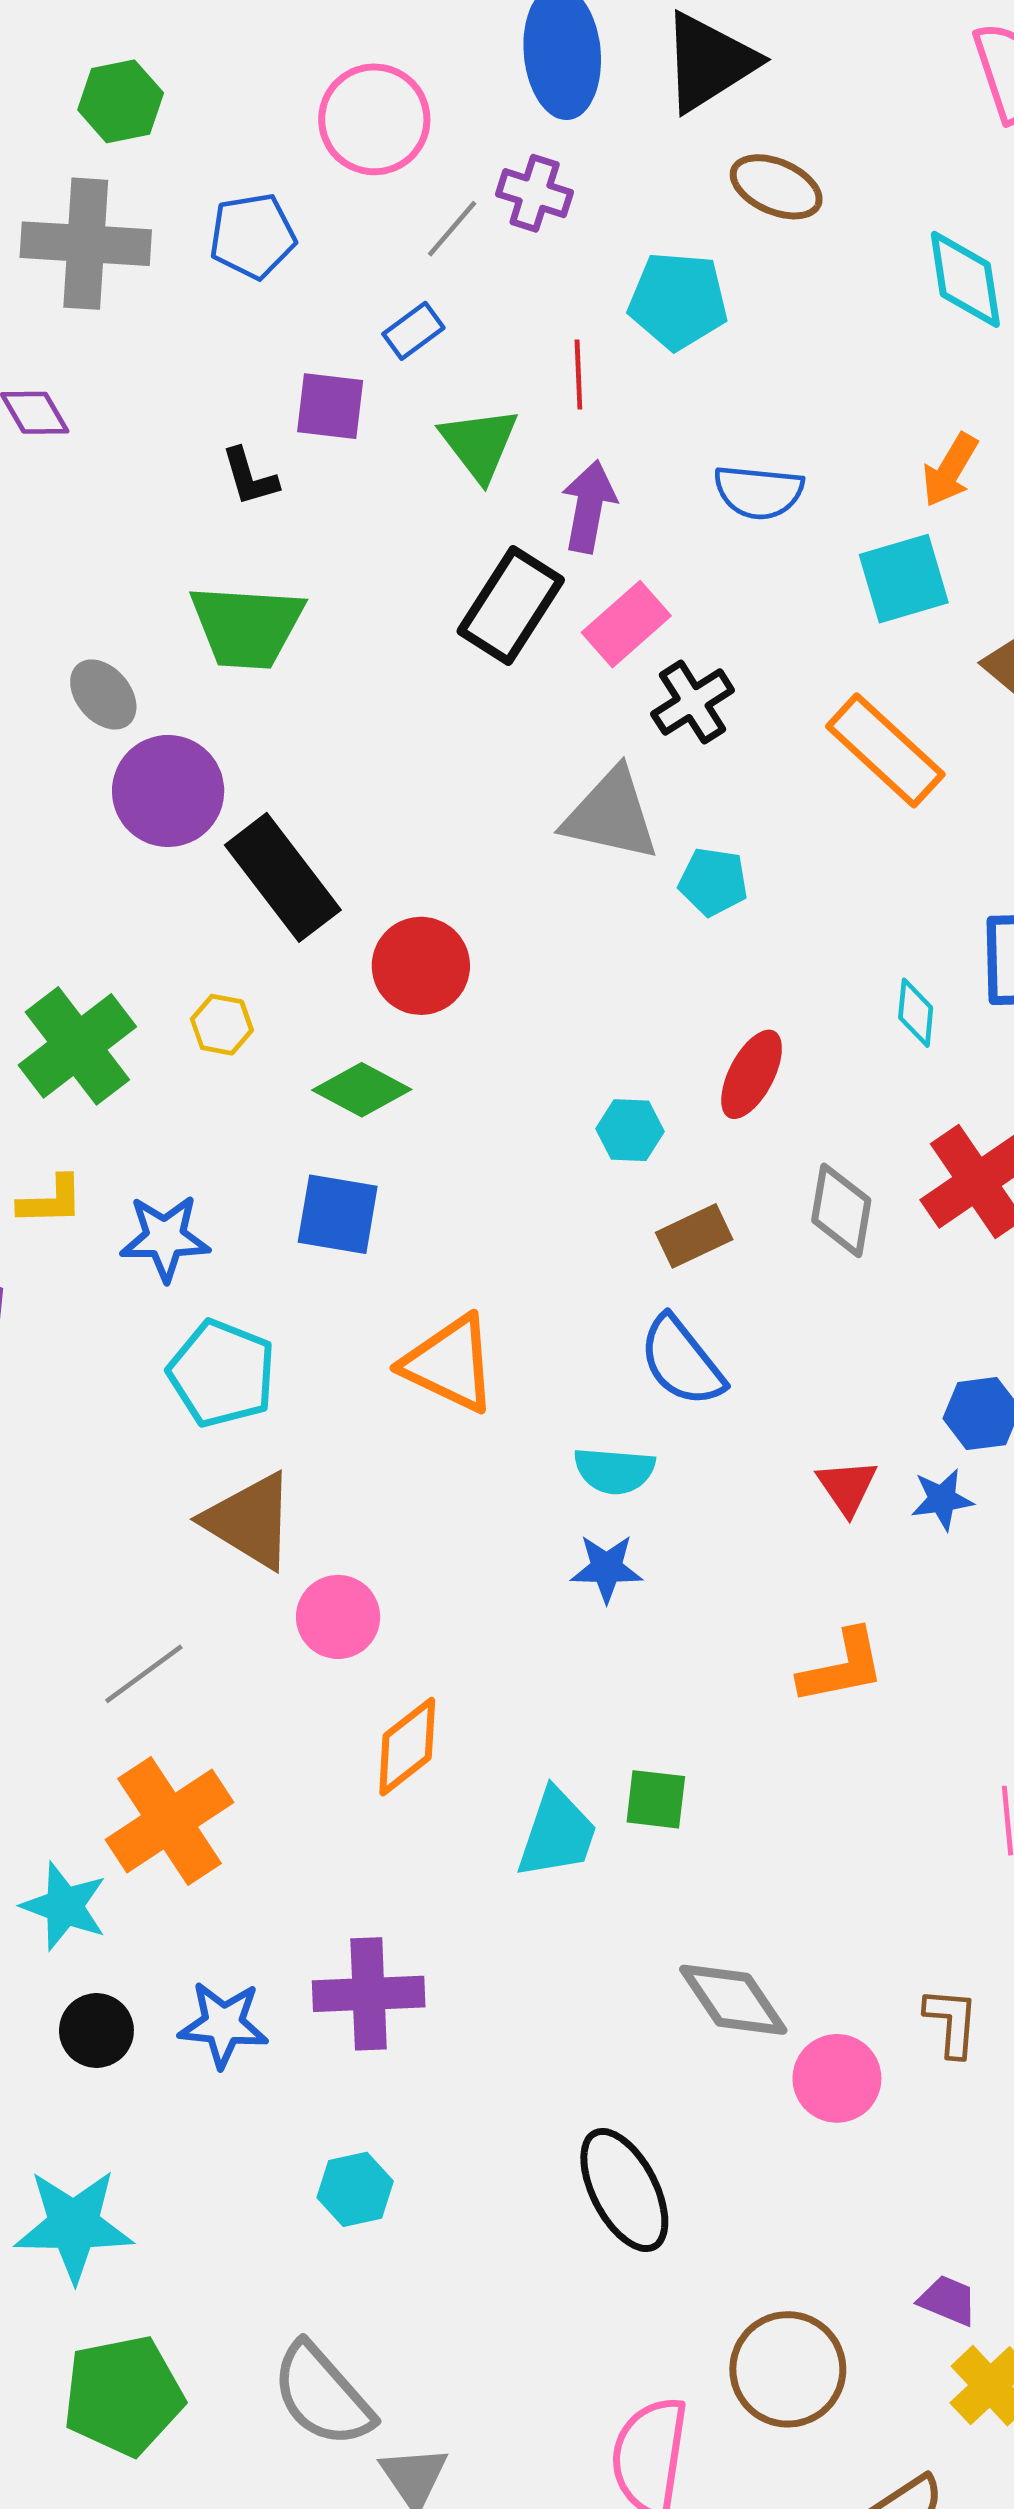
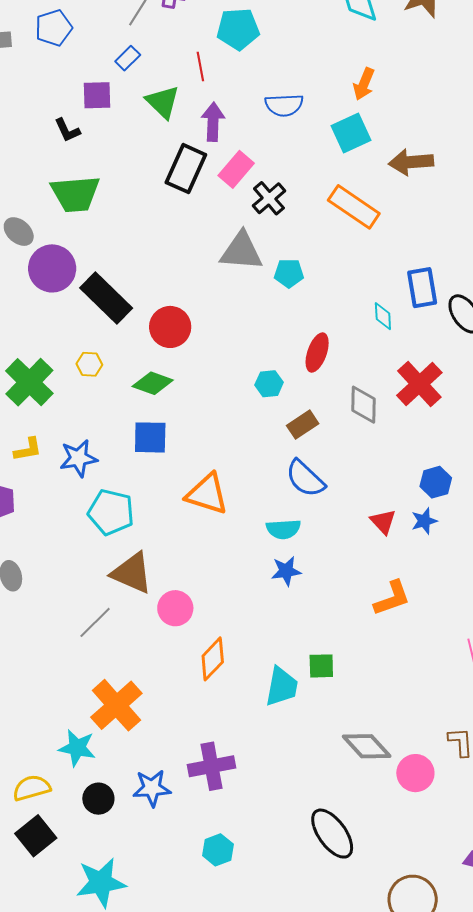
gray line: (144, 1674) -> (95, 622), moved

